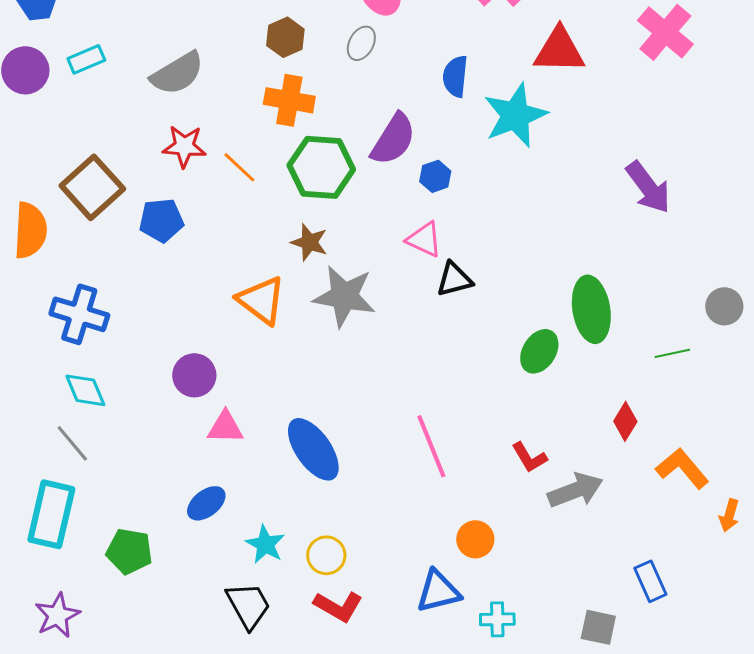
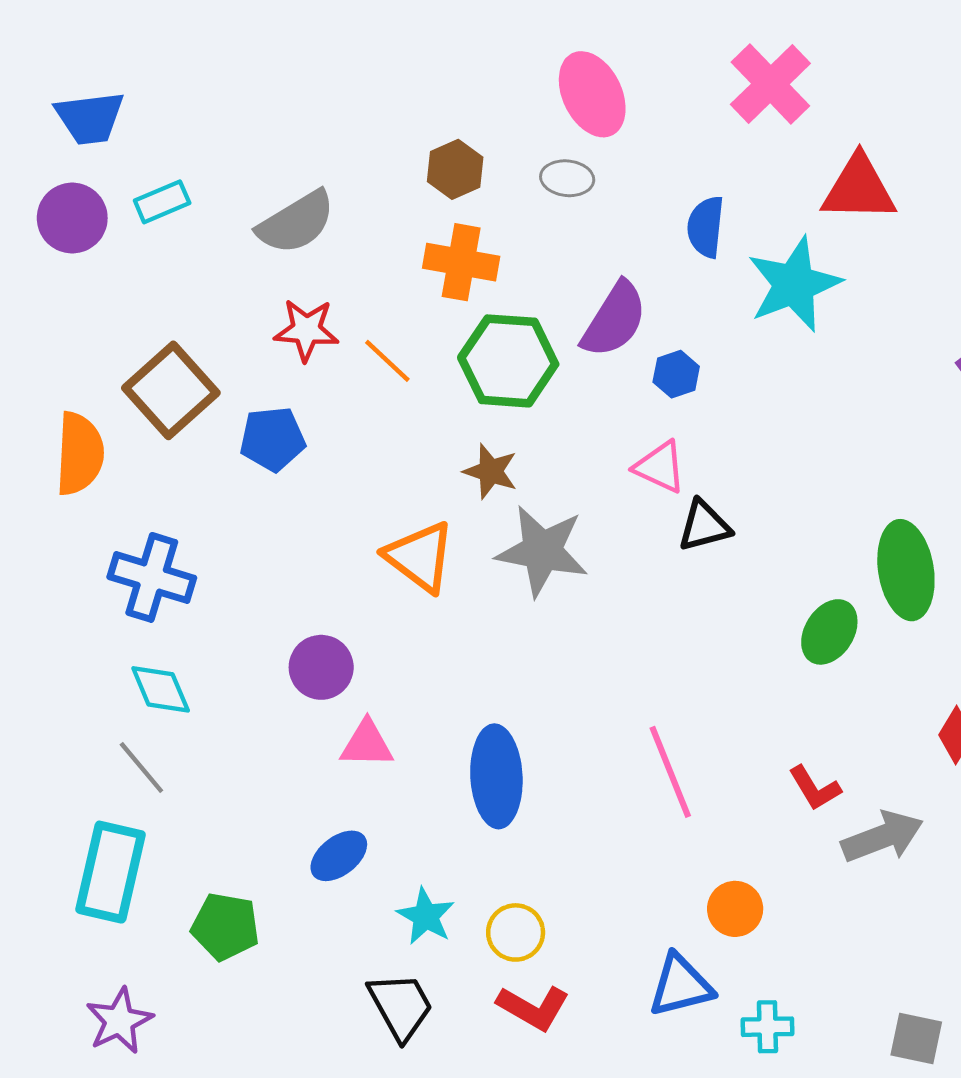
gray ellipse: (361, 43) -> (567, 178), turned 68
blue ellipse: (313, 449) -> (496, 776), turned 32

